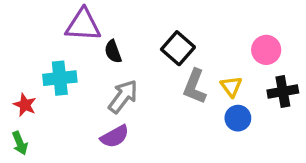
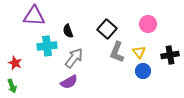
purple triangle: (83, 25) -> (34, 16), moved
pink circle: (266, 50) -> (148, 24), moved
cyan cross: (60, 78) -> (47, 46), moved

